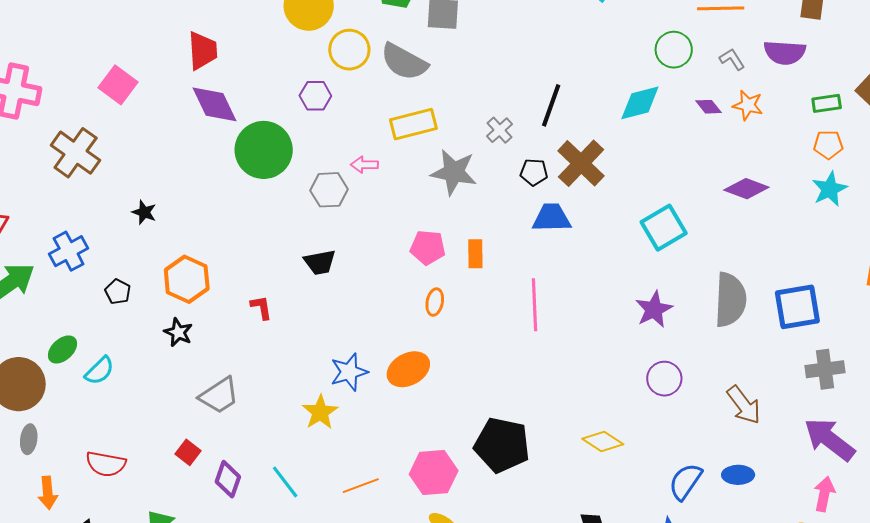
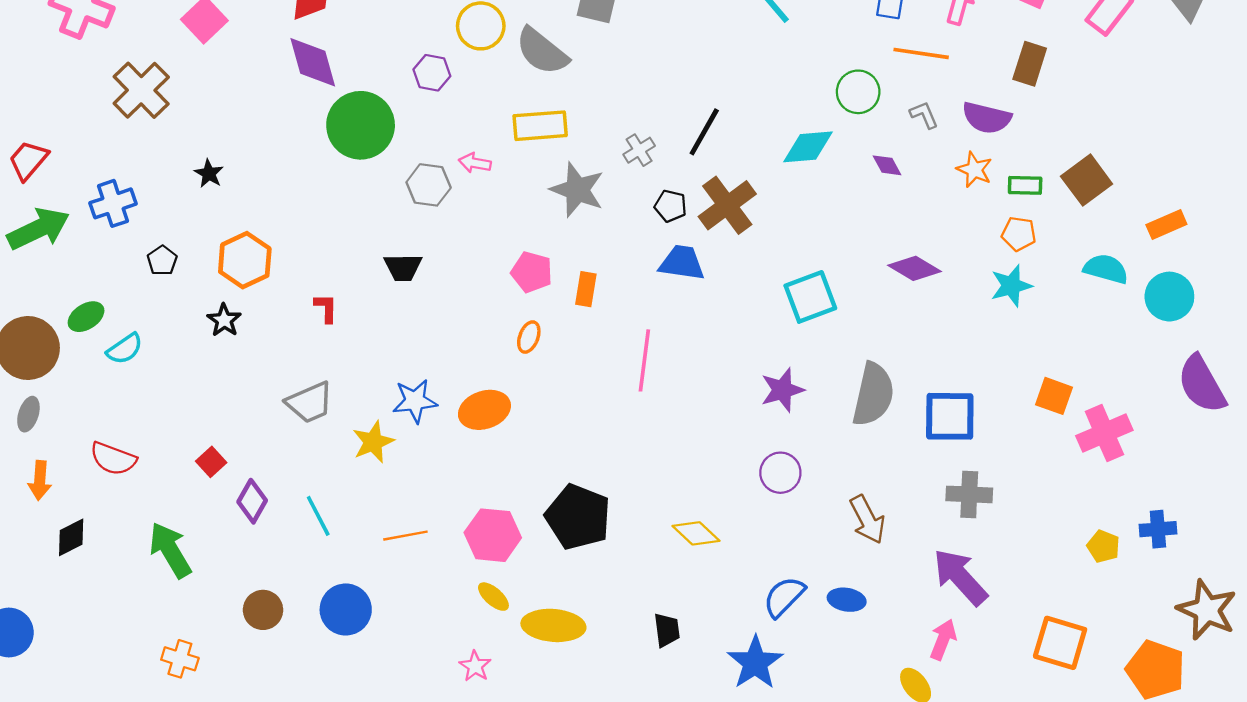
orange star: (748, 105) -> (974, 170), moved
gray trapezoid: (219, 396) -> (310, 402), moved

